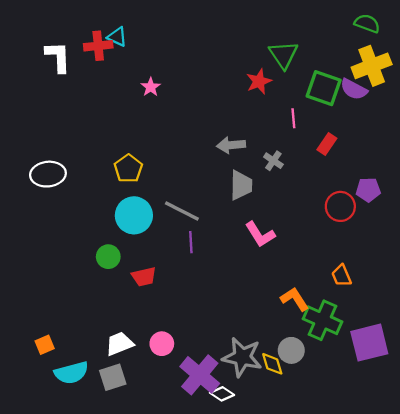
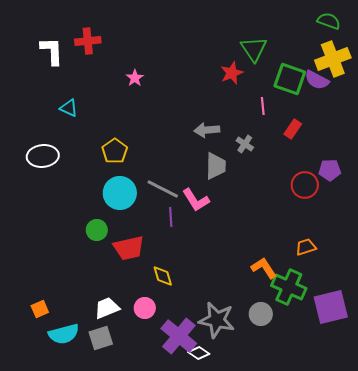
cyan triangle: (117, 37) -> (69, 108), moved
pink L-shape: (260, 234) -> (196, 200), moved
orange trapezoid: (341, 276) -> (306, 247), turned 95
red trapezoid: (144, 277) -> (129, 248), size x1.4
yellow diamond: (272, 364) -> (163, 276), moved

